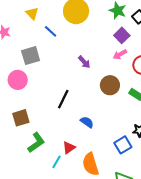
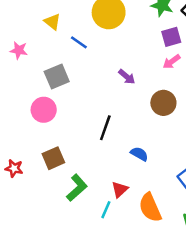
purple square: (122, 35) -> (171, 37), turned 35

